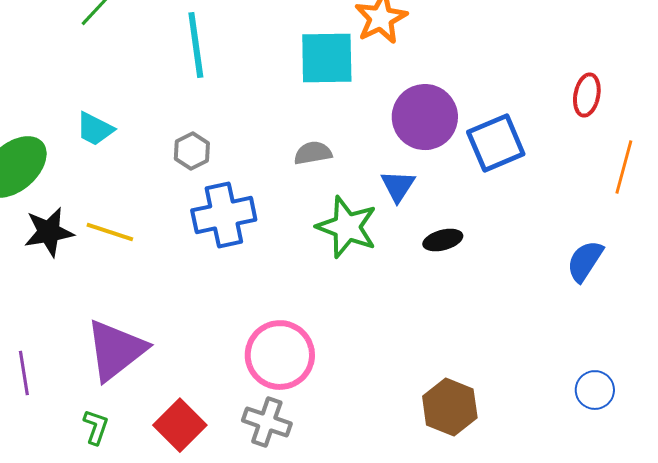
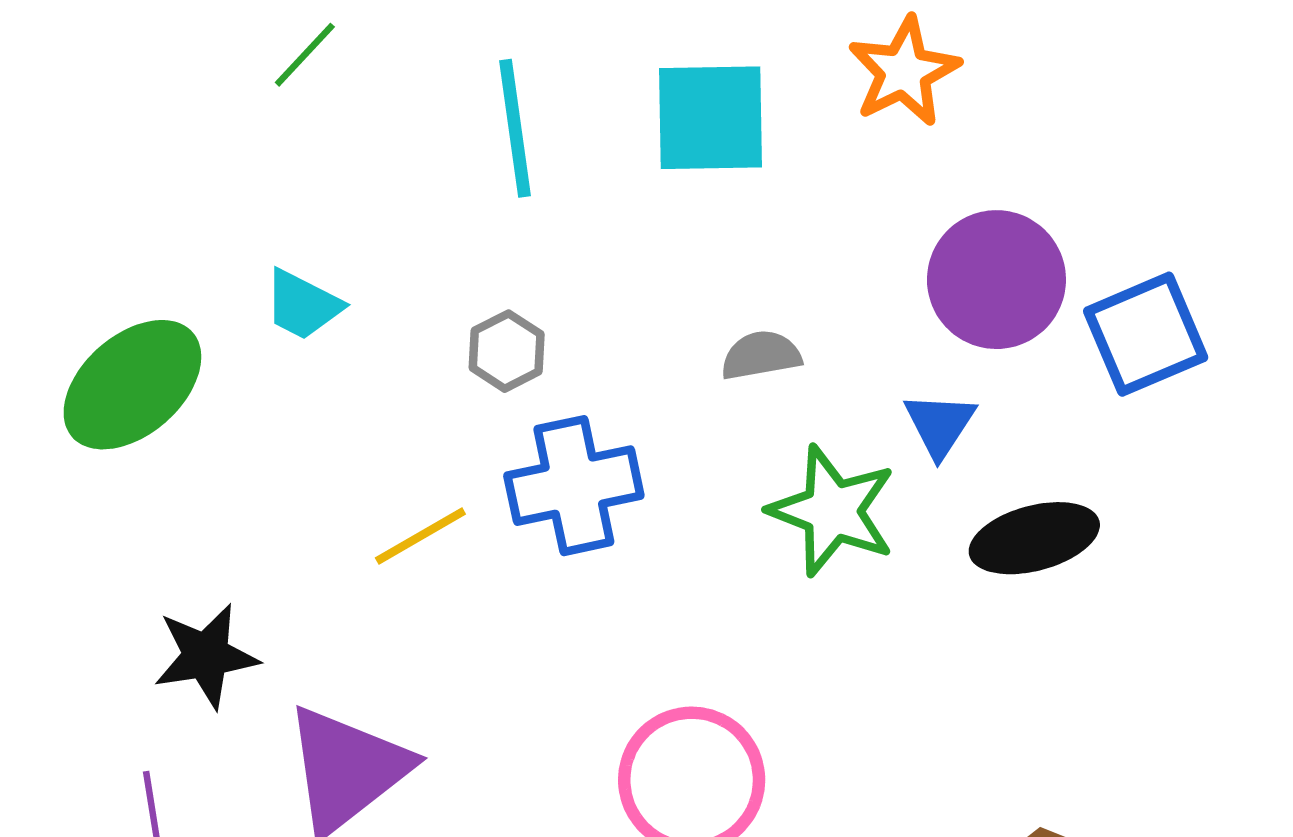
cyan square: (327, 58) -> (711, 118), moved
black star: (49, 232) -> (206, 656), moved
yellow line: (110, 232) -> (420, 536), moved, turned -48
black ellipse: (443, 240) -> (1034, 538), size x1.5

